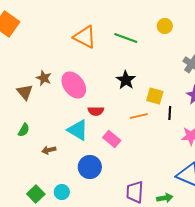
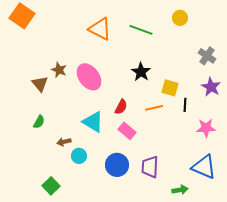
red semicircle: (96, 111) -> (121, 107), moved, turned -63
blue circle: (90, 167) -> (117, 165), moved
cyan circle: (62, 192) -> (79, 156), moved
purple trapezoid: (135, 192) -> (150, 167), moved

